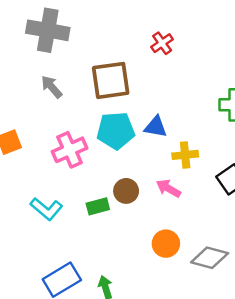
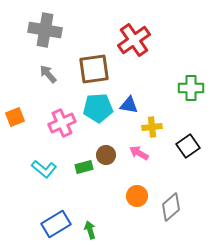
red cross: (162, 43) -> (134, 40), size x1.8
gray diamond: (210, 258) -> (171, 207), turned -56

